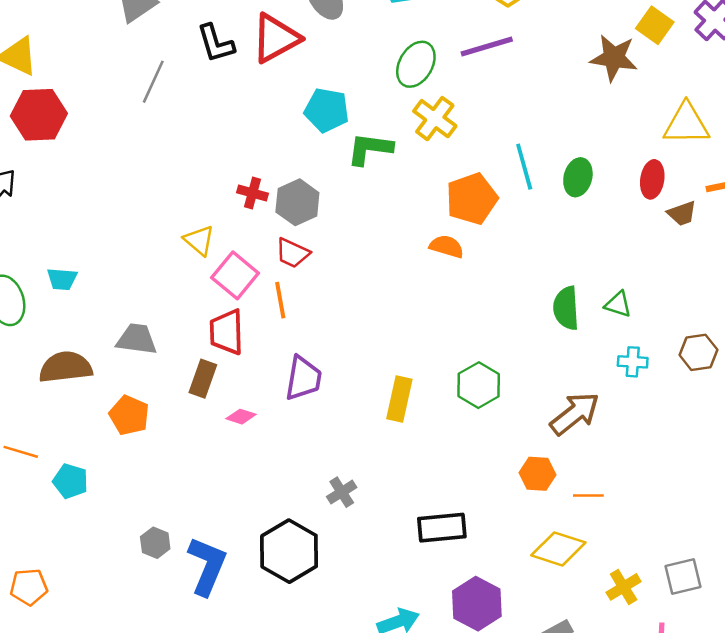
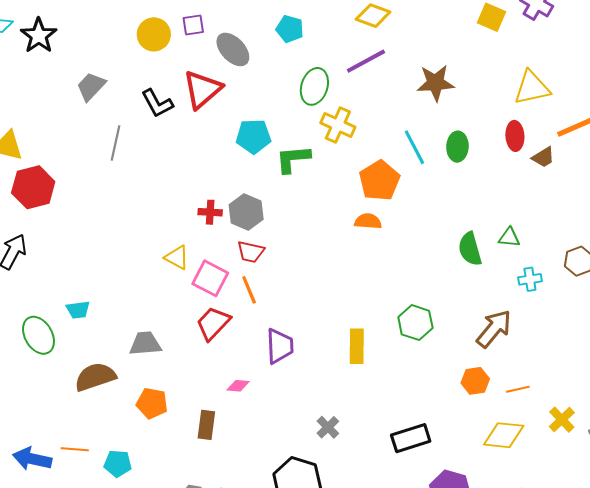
brown star: (614, 58) -> (435, 83), moved
red trapezoid: (227, 332) -> (213, 323), turned 57
brown rectangle: (203, 379) -> (206, 425), moved
yellow cross: (624, 587) -> (562, 420), moved

